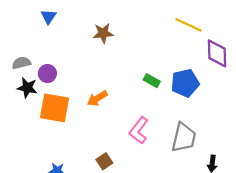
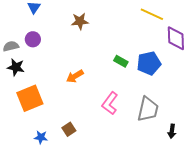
purple circle: (47, 74) -> (33, 39), moved
orange square: (55, 108) -> (30, 98), moved, turned -32
brown square: (104, 161) -> (69, 129), moved

